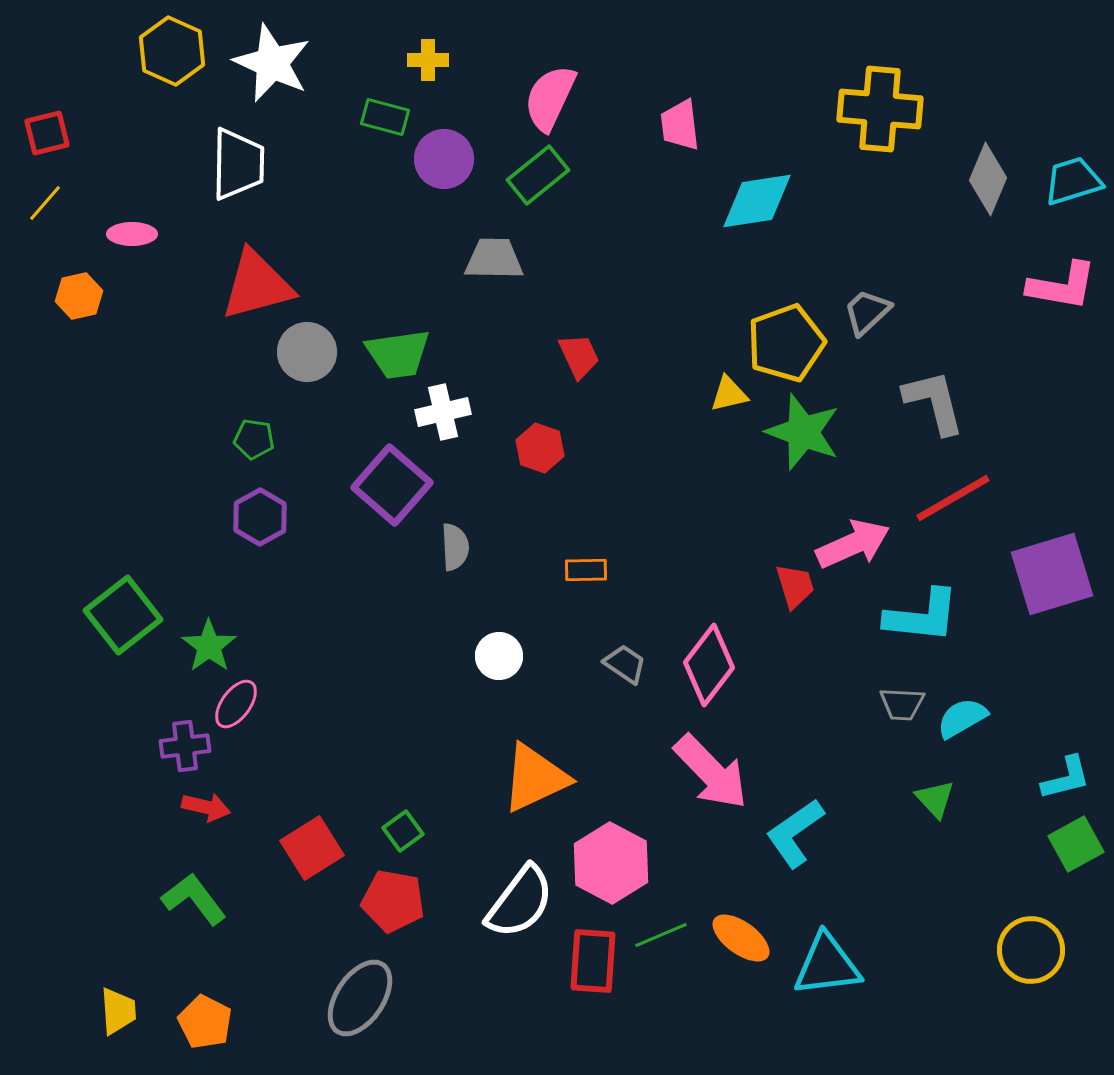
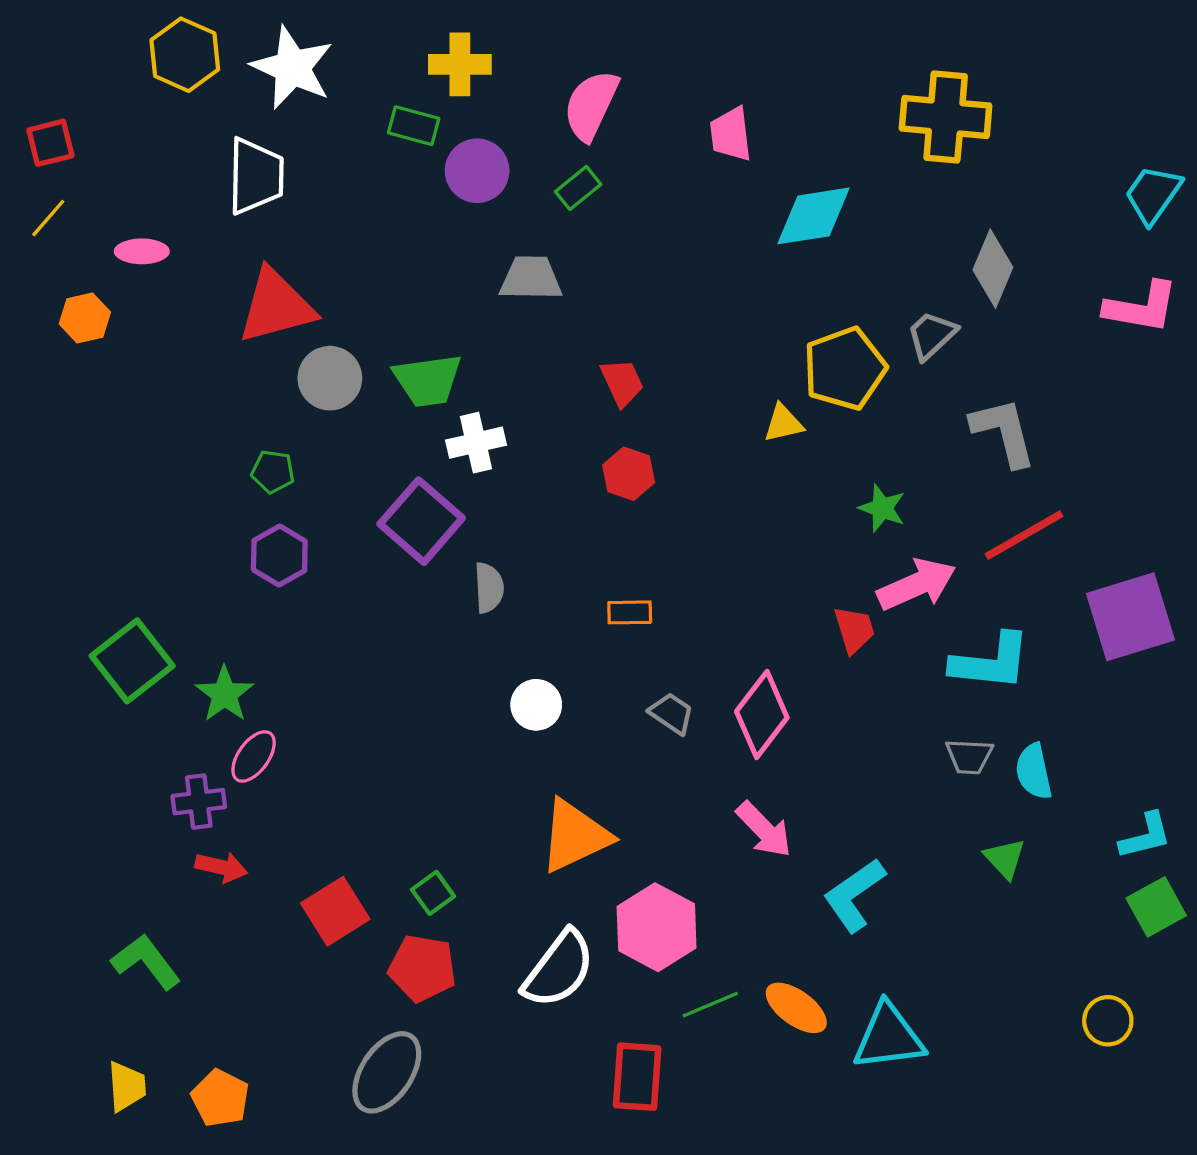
yellow cross: (428, 60) -> (460, 64), size x1.4
green rectangle: (538, 175) -> (578, 188), size x0.7
gray diamond: (988, 179) -> (993, 269), moved
cyan trapezoid: (1073, 181) -> (1153, 194), turned -38
green star: (803, 432) -> (882, 508), moved, size x0.6
red hexagon: (540, 448) -> (629, 474), moved
cyan semicircle: (962, 718) -> (1034, 771), turned -72
pink arrow: (711, 772) -> (764, 829), size x0.7
green L-shape: (194, 899) -> (146, 962), moved
yellow circle: (1031, 950) -> (1108, 1021), size x0.7
red rectangle: (593, 961) -> (637, 1077), moved

